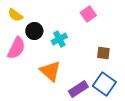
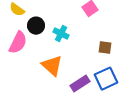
cyan cross: (59, 39) -> (61, 34), turned -35
blue square: (104, 84) -> (106, 79), turned 30

